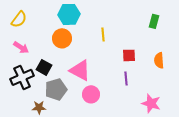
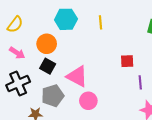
yellow line: (103, 34) -> (101, 22), moved
orange circle: (62, 38) -> (47, 44), moved
black square: (44, 67) -> (48, 66), moved
purple line: (126, 78) -> (140, 82), moved

